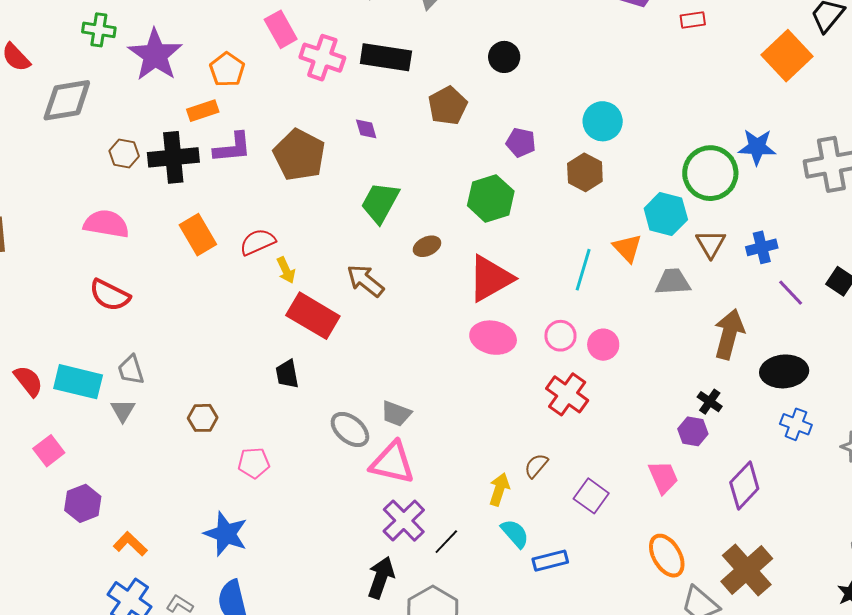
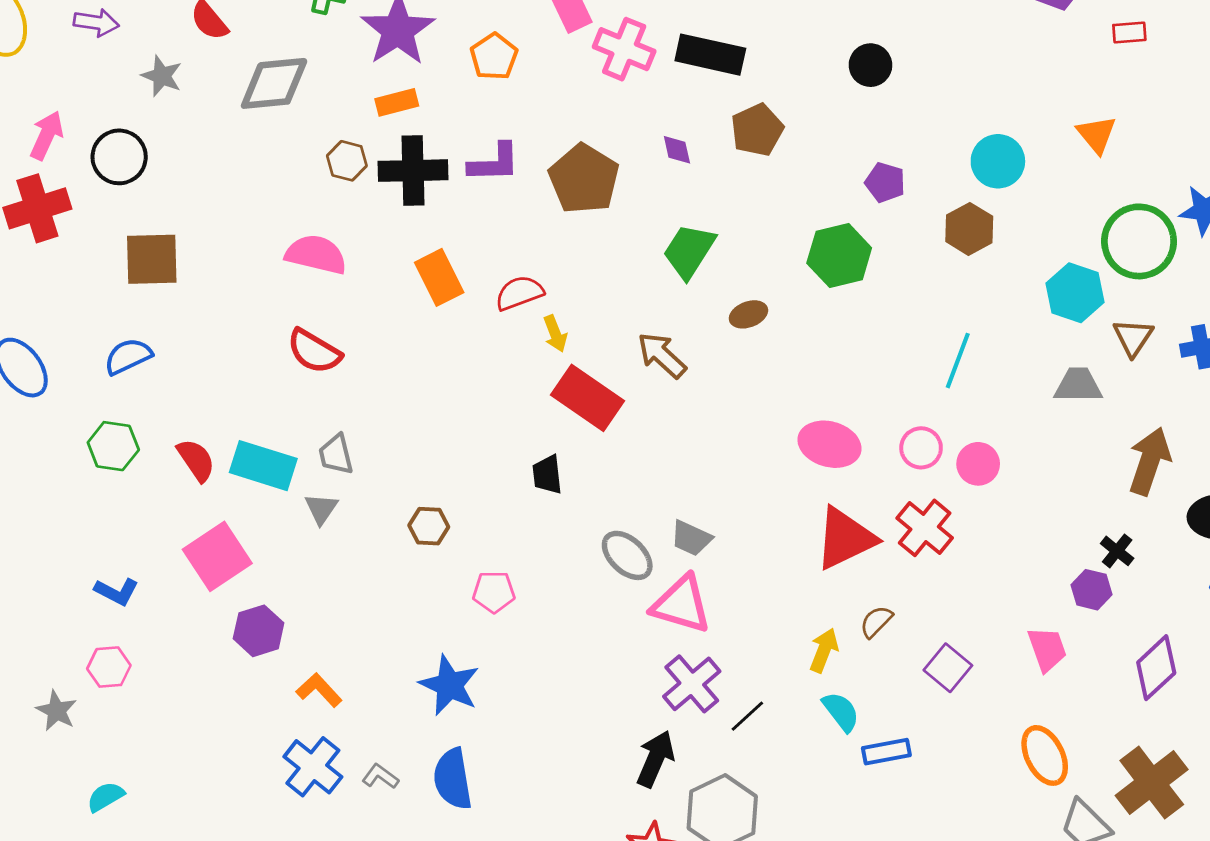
brown pentagon: (448, 106) -> (757, 130), moved
orange rectangle: (203, 111) -> (397, 102), moved
orange triangle: (627, 248) -> (1097, 134), moved
red triangle: (490, 278) -> (845, 538), moved
pink square: (49, 451) -> (217, 556), size x1.6

